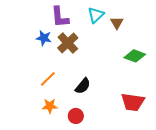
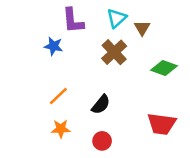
brown cross: (68, 43) -> (114, 52), moved
red circle: (76, 116) -> (102, 141), moved

